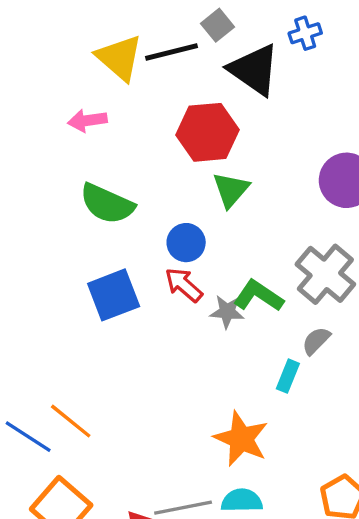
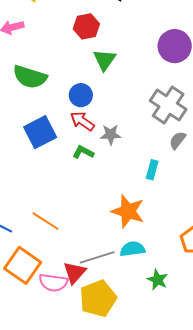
red hexagon: (207, 132) -> (86, 26), size x0.7
green L-shape: (258, 296) -> (83, 152), moved, size x0.7
gray semicircle: (316, 341) -> (178, 140), moved
orange line: (71, 421) -> (46, 221), moved

